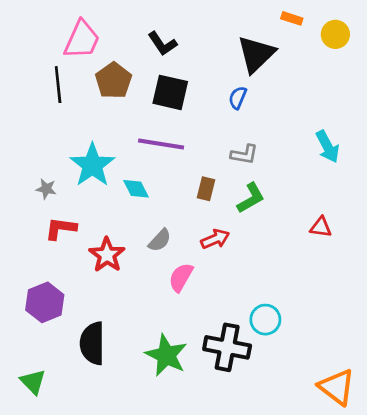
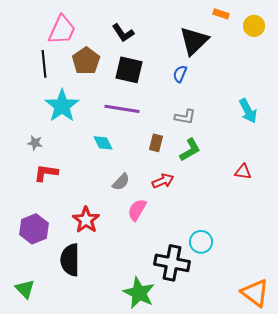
cyan star: (92, 165) -> (62, 106), moved
red star: (107, 255) -> (86, 220), moved
green star: (166, 355) -> (139, 293), moved

